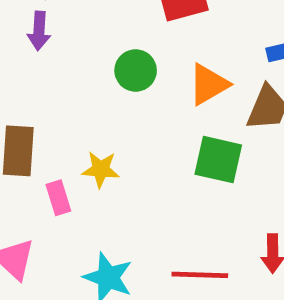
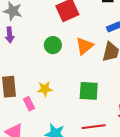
green square: (218, 160) -> (89, 91), moved

